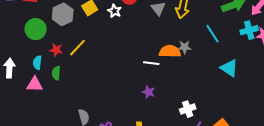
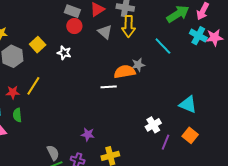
white star: (115, 11) -> (64, 53), moved
cyan cross: (249, 30) -> (198, 36), turned -36
cyan triangle: (229, 68) -> (188, 104), moved
purple star: (149, 92) -> (88, 134), moved

